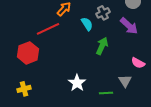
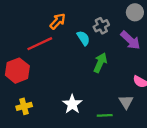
yellow cross: (24, 89) -> (24, 106), moved

